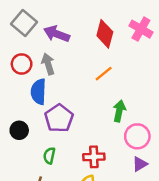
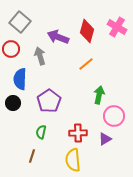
purple arrow: (57, 34) -> (58, 37), moved
red circle: (22, 64) -> (11, 49), moved
blue semicircle: (38, 92) -> (20, 79), moved
black circle: (19, 130) -> (13, 103), moved
purple triangle: (140, 164) -> (105, 139), moved

